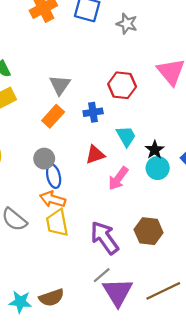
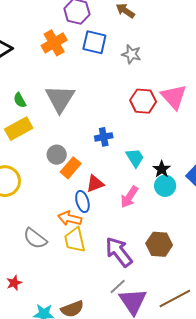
gray triangle: (60, 85) -> (60, 99), moved, size x1.5
red hexagon: (122, 85) -> (143, 101), moved
orange rectangle: (53, 116) -> (71, 168), moved
red triangle: (95, 155) -> (95, 184), moved
gray circle: (44, 159) -> (57, 155), moved
blue ellipse: (54, 176) -> (82, 201), moved

